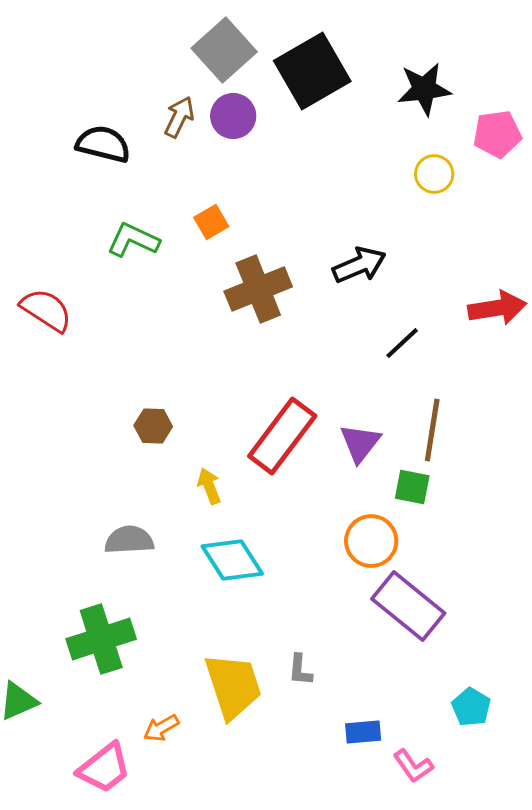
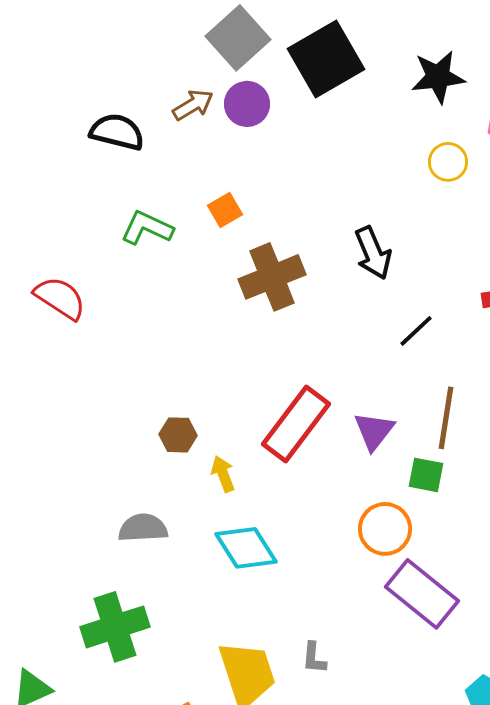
brown arrow: (179, 117) -> (193, 105), turned 33
black arrow: (359, 265) -> (373, 253), turned 90
brown hexagon: (153, 426) -> (178, 435), moved

